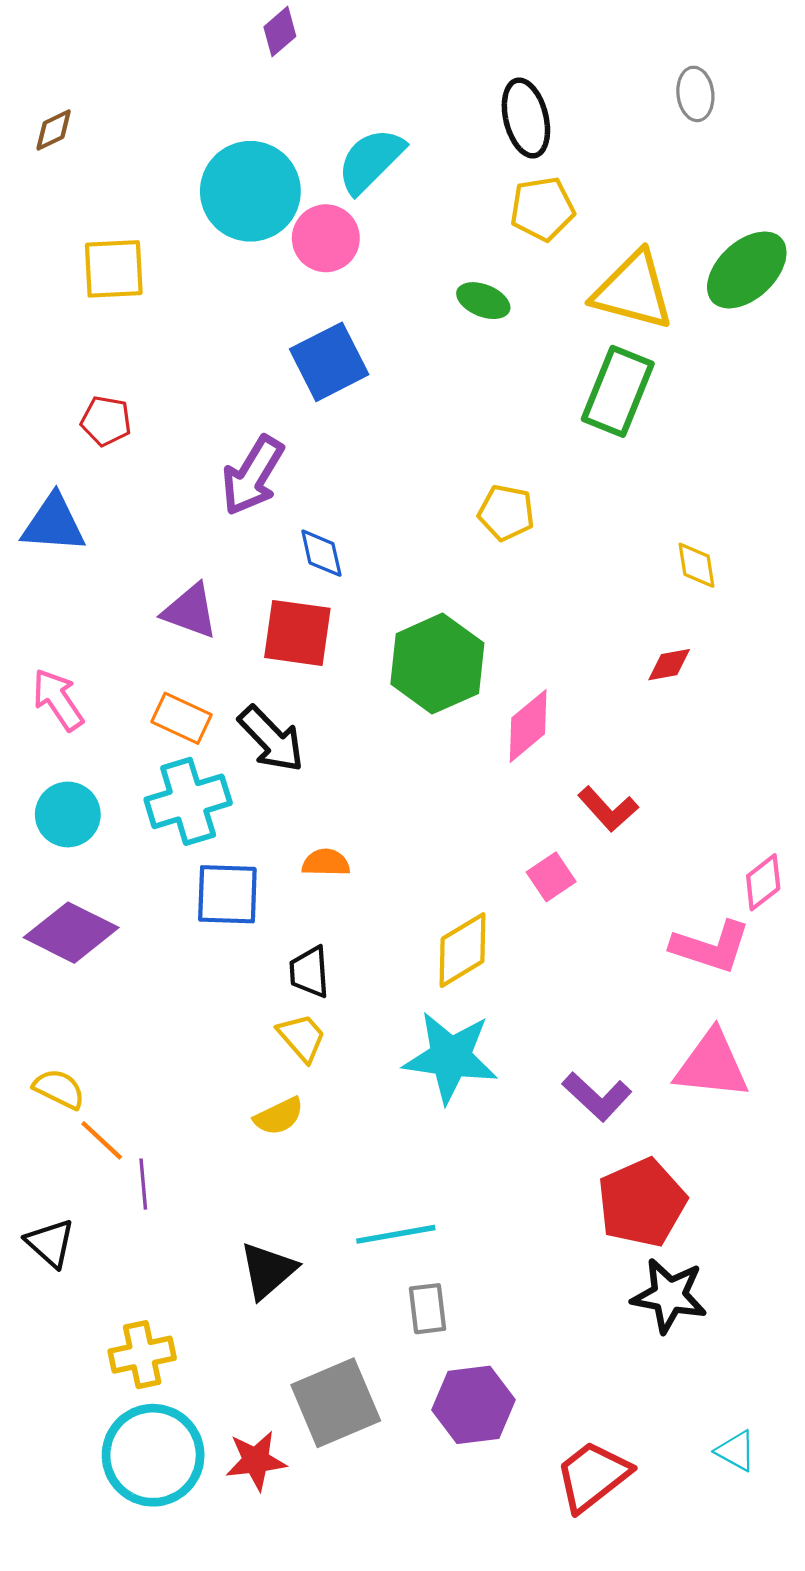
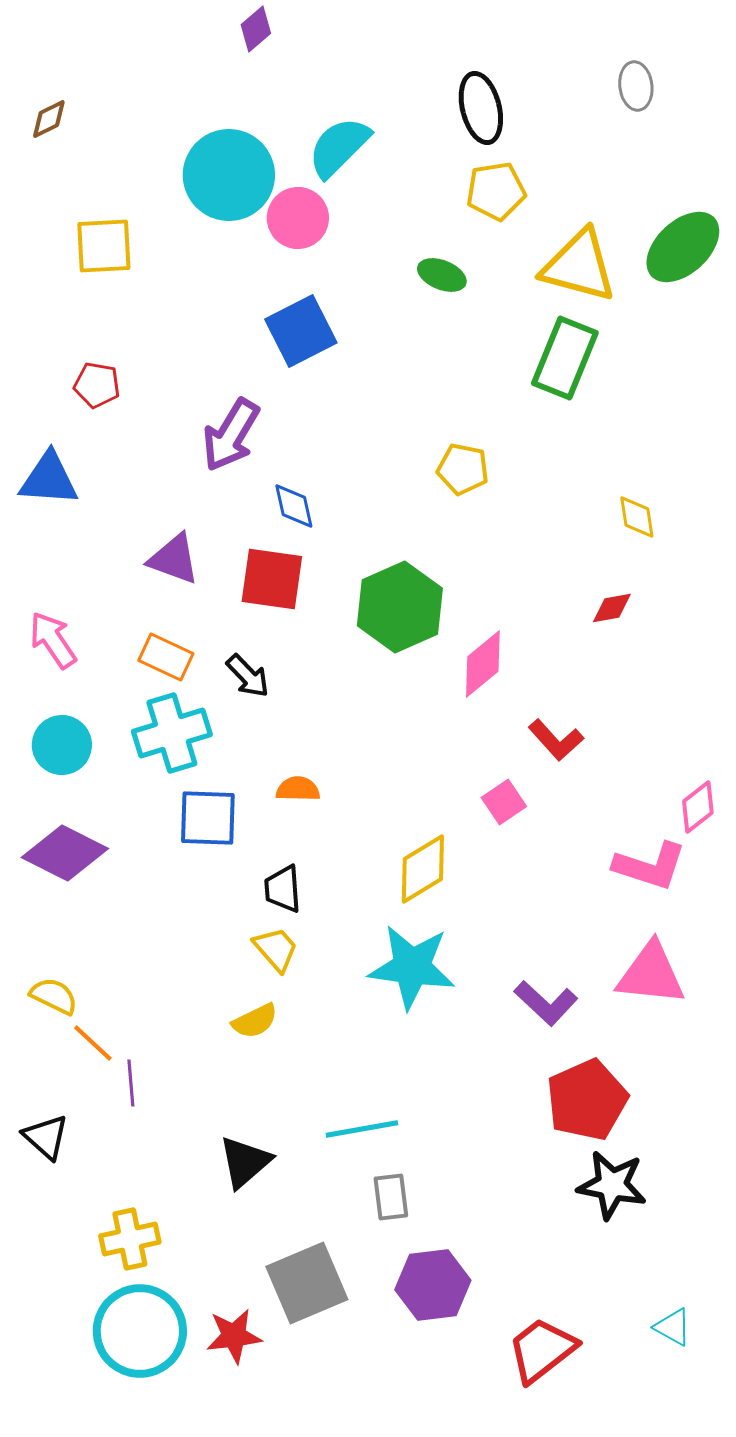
black arrow: (271, 739) -> (248, 676), size x0.7

